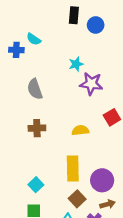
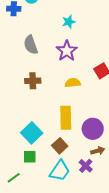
purple star: (91, 84) -> (67, 51), moved, turned 30
cyan square: (36, 185) -> (32, 133), size x1.5
brown square: (77, 199) -> (60, 146), moved

